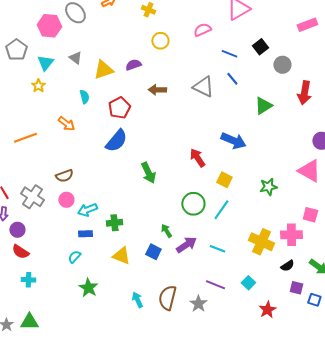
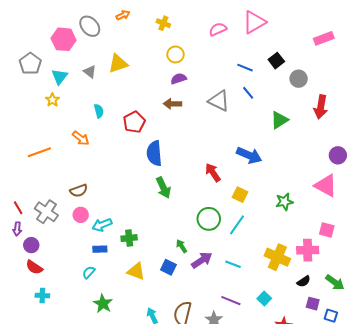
pink semicircle: (202, 30) -> (218, 29), moved
purple semicircle: (133, 65) -> (179, 79), moved
yellow triangle: (103, 70) -> (118, 64), moved
blue semicircle: (116, 141) -> (154, 153), moved, turned 135

